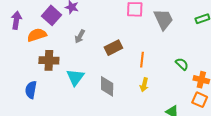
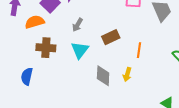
cyan triangle: (75, 77) -> (80, 50), moved
yellow arrow: (144, 85) -> (127, 74), moved

